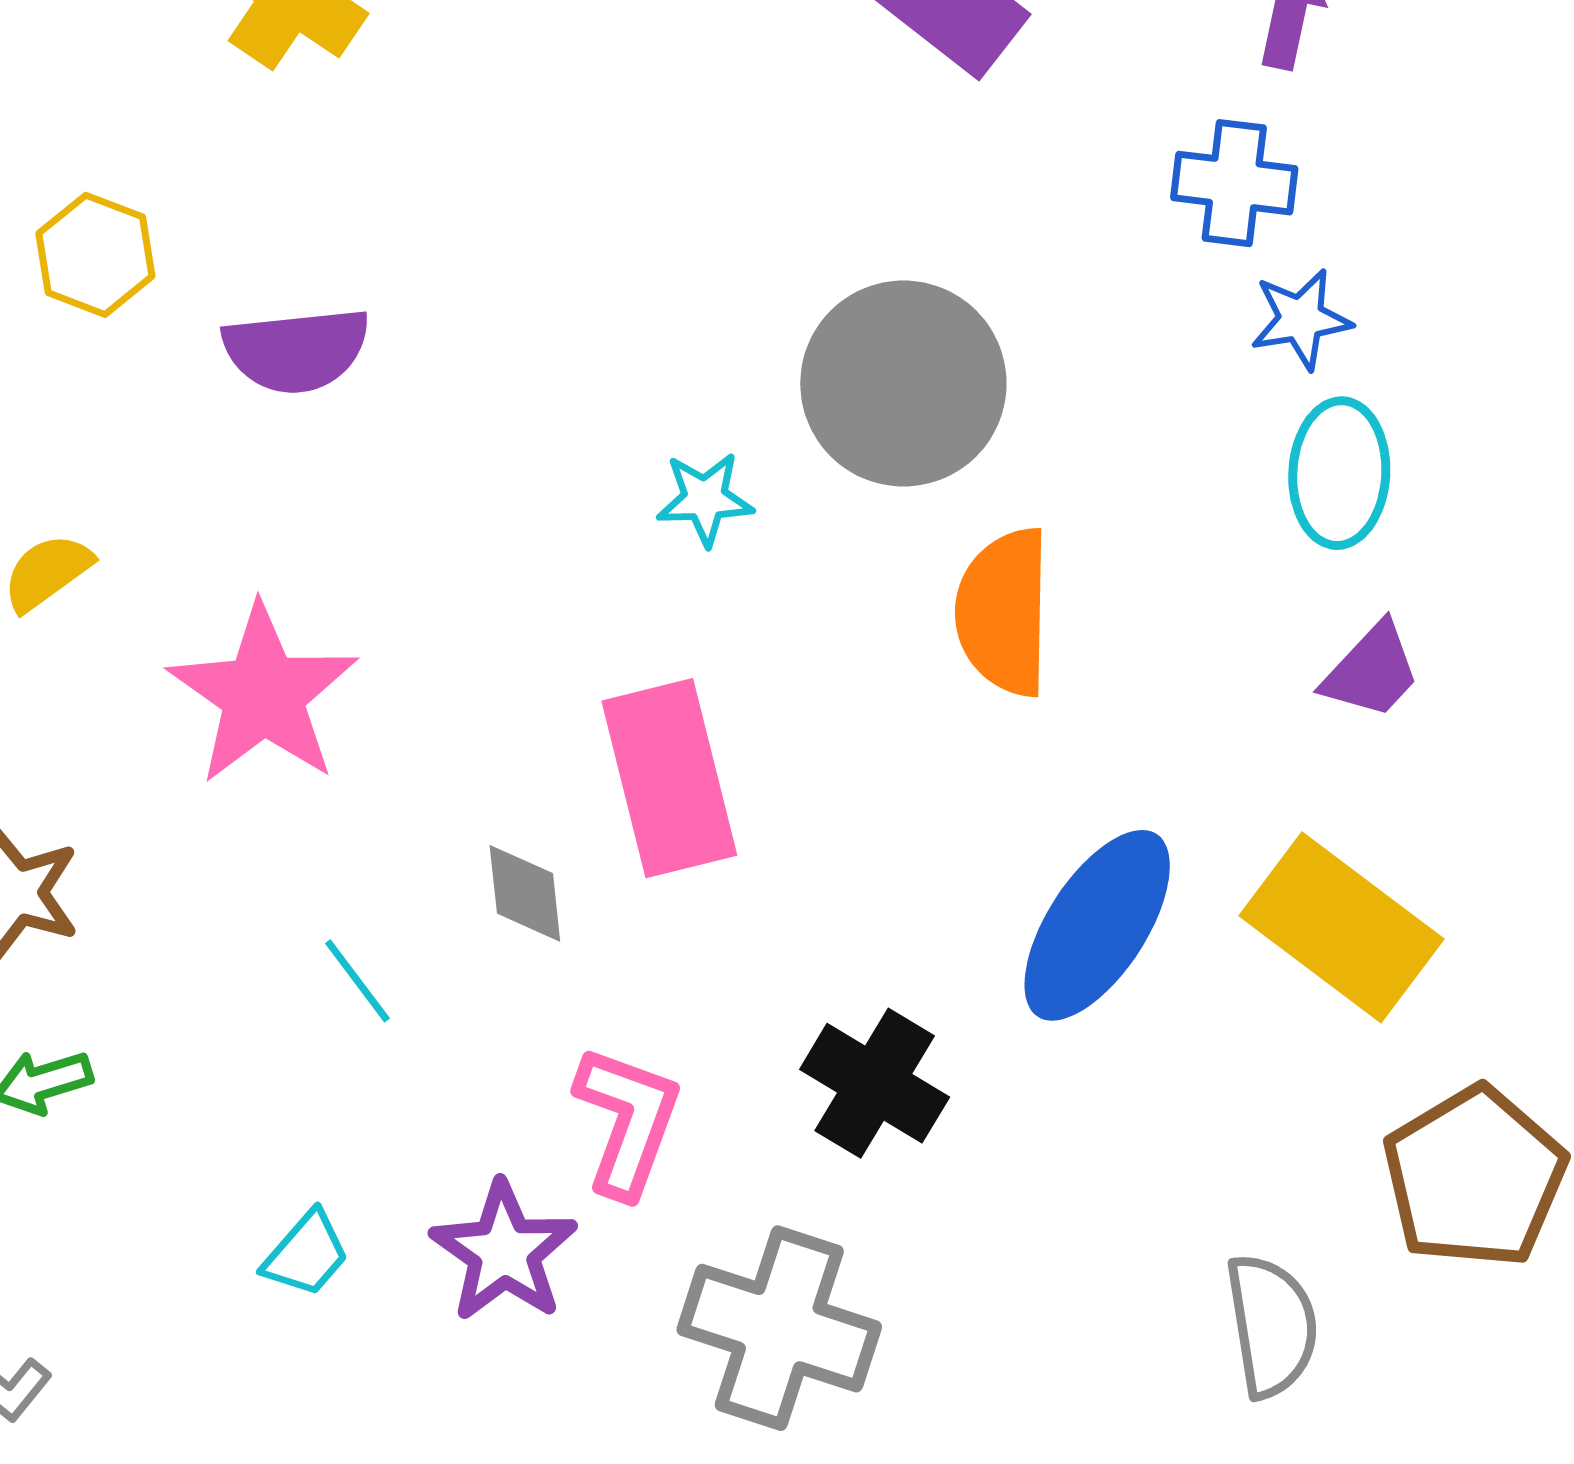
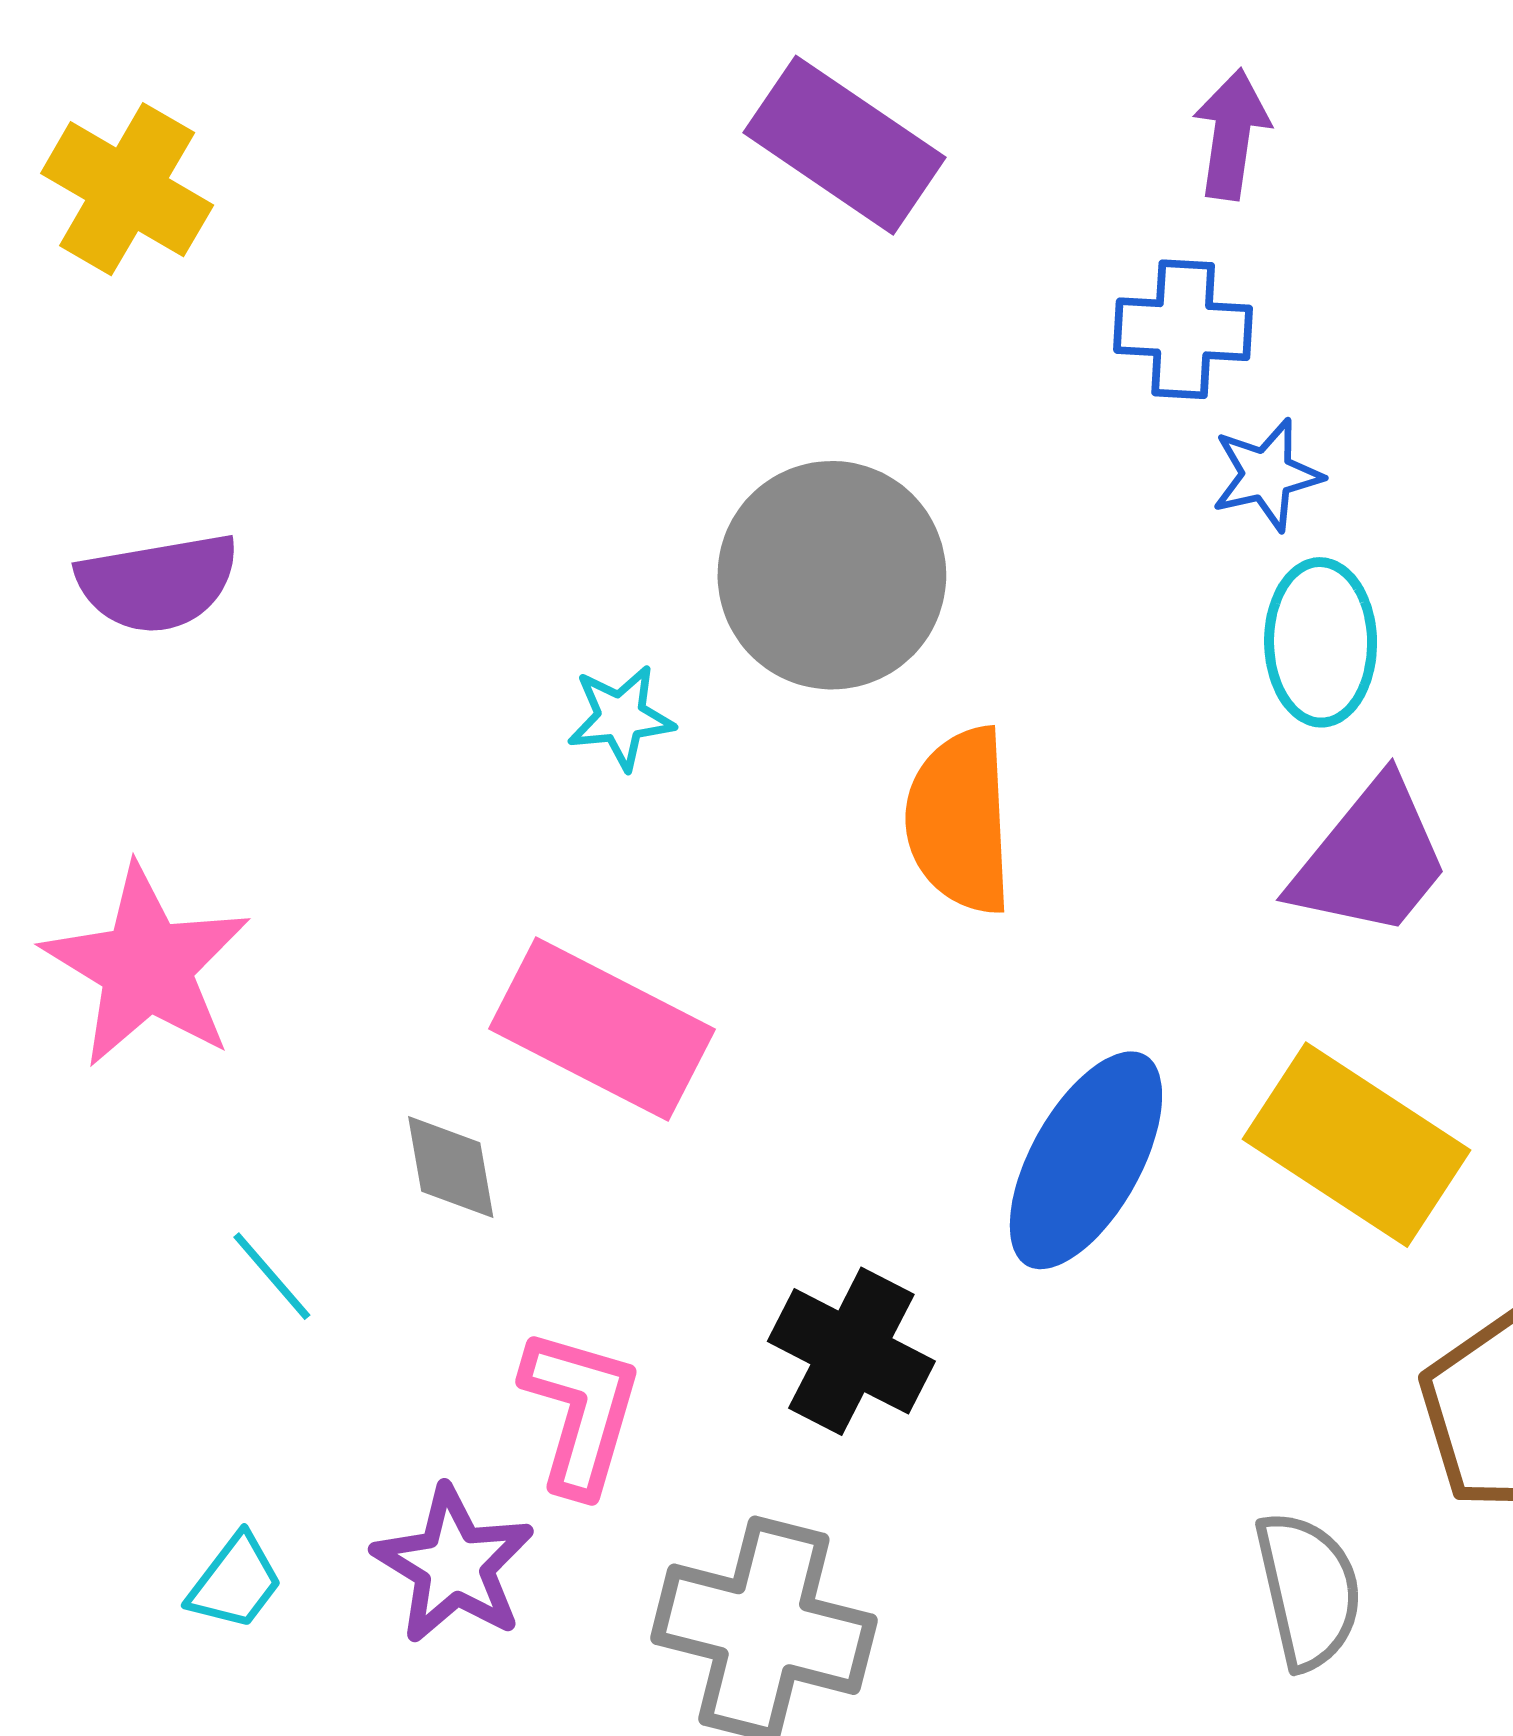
purple trapezoid: (1372, 671) -> (1371, 859), size x1.5
pink rectangle: (669, 778) -> (602, 1029), turned -45

